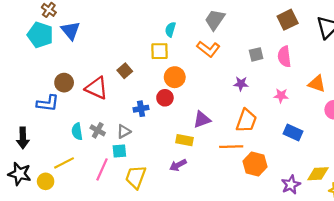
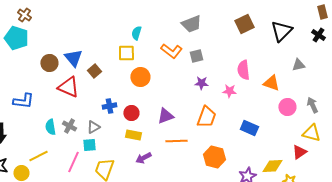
gray trapezoid: (215, 20) -> (191, 24), moved, turned -145
blue triangle: (71, 31) -> (73, 58), moved
gray square: (256, 54) -> (196, 56), moved
pink semicircle: (284, 57) -> (243, 70), moved
brown circle: (64, 83) -> (49, 63), moved
pink star: (281, 96) -> (229, 91), moved
red circle: (165, 98) -> (131, 113), moved
yellow rectangle: (184, 140) -> (133, 135), moved
orange line: (231, 147) -> (176, 141), moved

